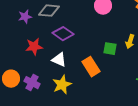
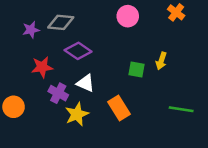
white triangle: (59, 60) -> (86, 83), moved
orange rectangle: (91, 67) -> (119, 108), moved
purple cross: (32, 83) -> (58, 93), moved

